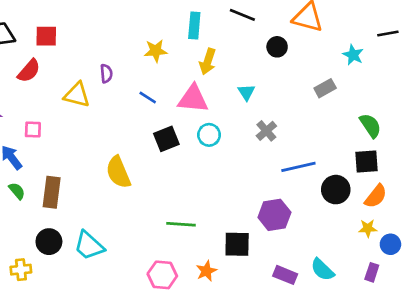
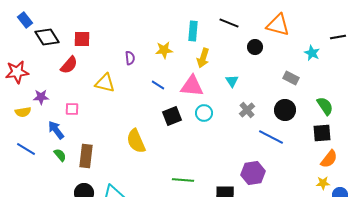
purple semicircle: (106, 73) -> (130, 58), moved
gray rectangle: (325, 88) -> (291, 78), turned 56
blue line: (298, 167) -> (271, 137), turned 40
black circle: (336, 190) -> (285, 110), moved

